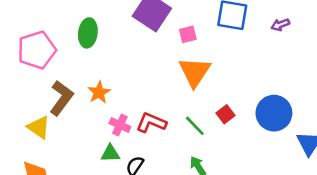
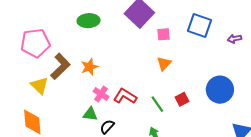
green ellipse: (88, 33) -> (89, 21), turned 70
pink pentagon: (37, 50) -> (35, 43), moved
orange triangle: (195, 72) -> (164, 64), size x0.6
blue circle: (274, 113) -> (220, 90), moved

